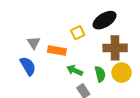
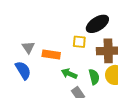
yellow square: (78, 33) -> (79, 42), moved, turned 32

